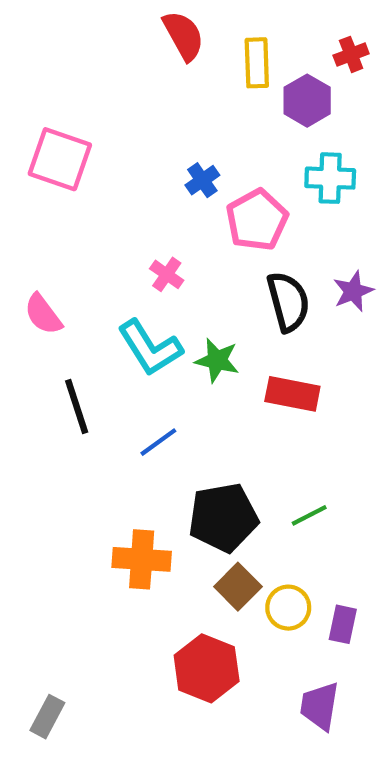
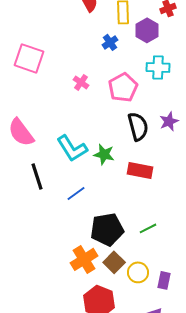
blue cross: (202, 180) -> (110, 42), moved
pink cross: (167, 274) -> (81, 82), moved
pink semicircle: (43, 314) -> (21, 132), size x1.4
orange cross: (142, 559) -> (84, 259), moved, turned -36

